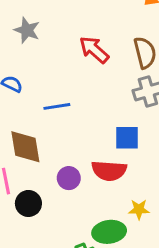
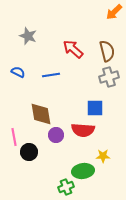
blue line: (57, 106) -> (51, 75), moved
brown diamond: (25, 147) -> (41, 114), moved

